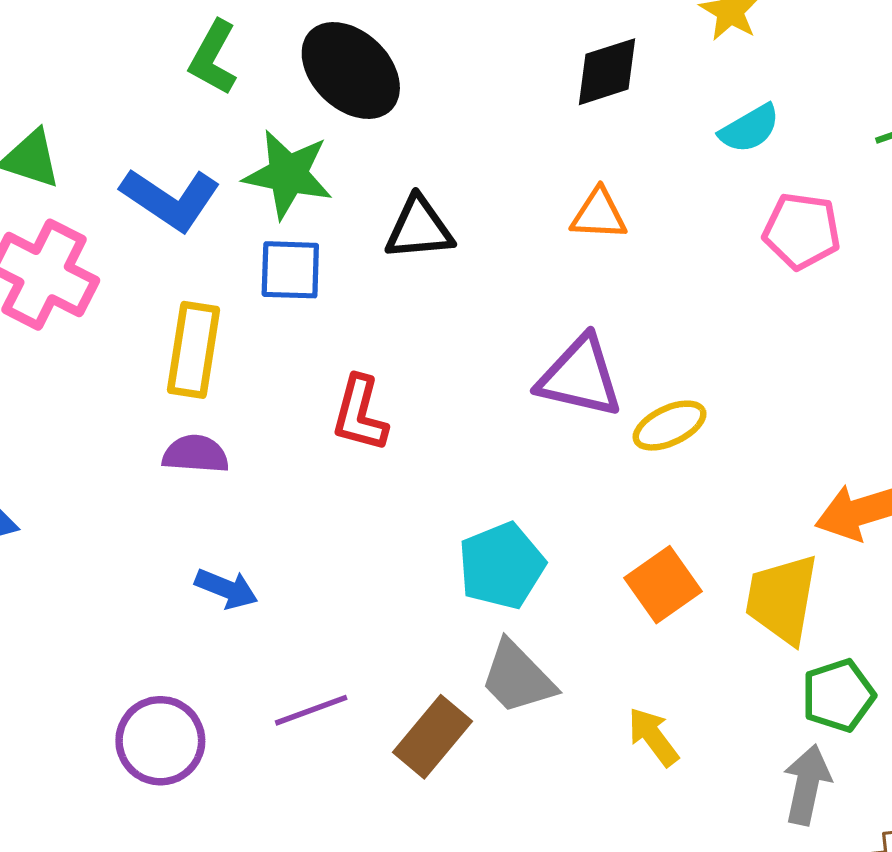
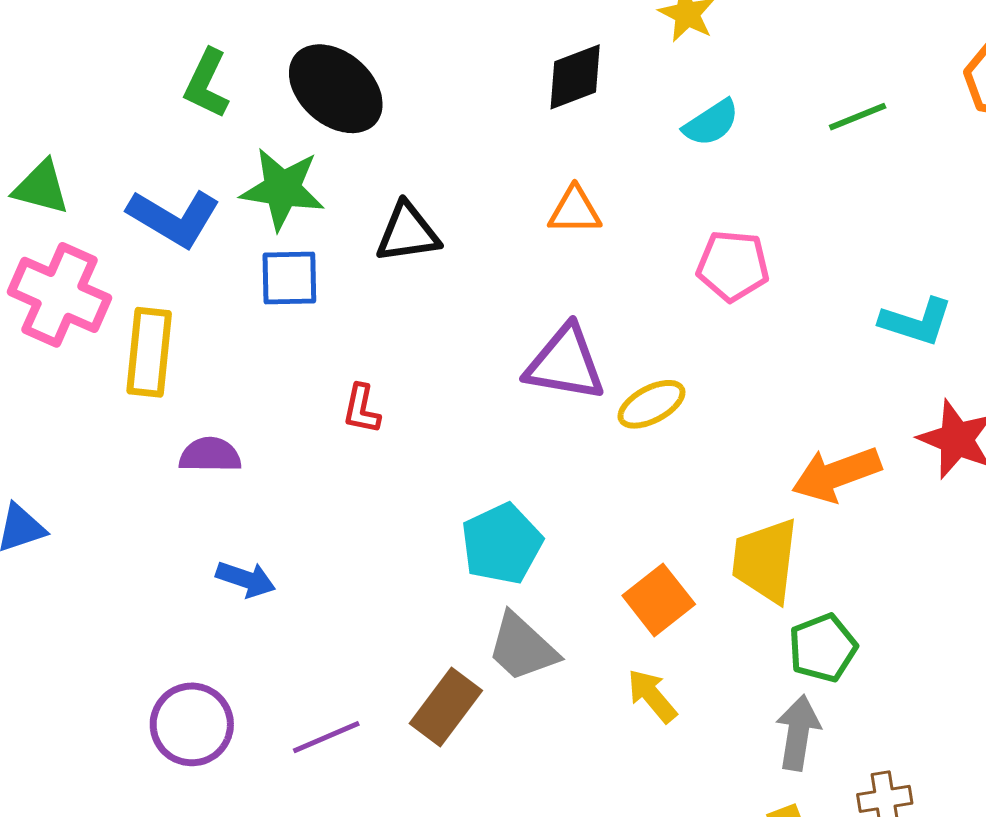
pink pentagon: (802, 231) -> (733, 266), moved
yellow rectangle: (193, 350) -> (149, 352), moved
red L-shape: (360, 414) -> (362, 409), size x0.7
orange square: (663, 585) -> (659, 600), moved
purple line: (311, 710) -> (326, 737), moved

